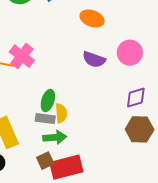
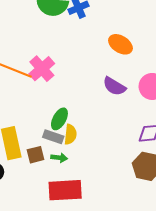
green arrow: (55, 137) -> (59, 158), size x0.7
brown square: (45, 161) -> (35, 155), moved

